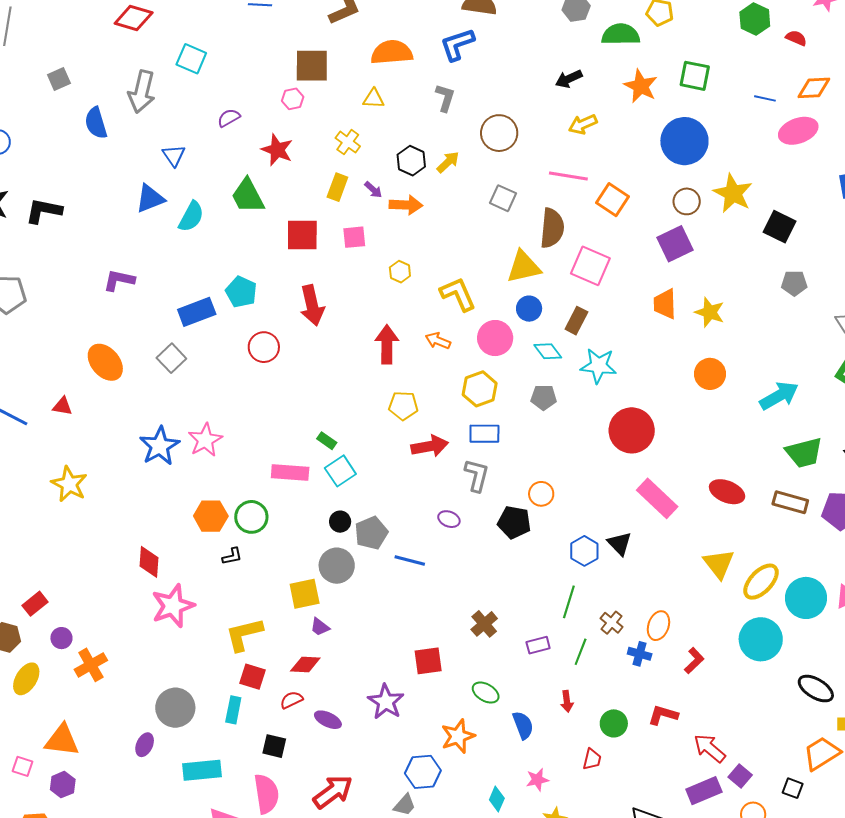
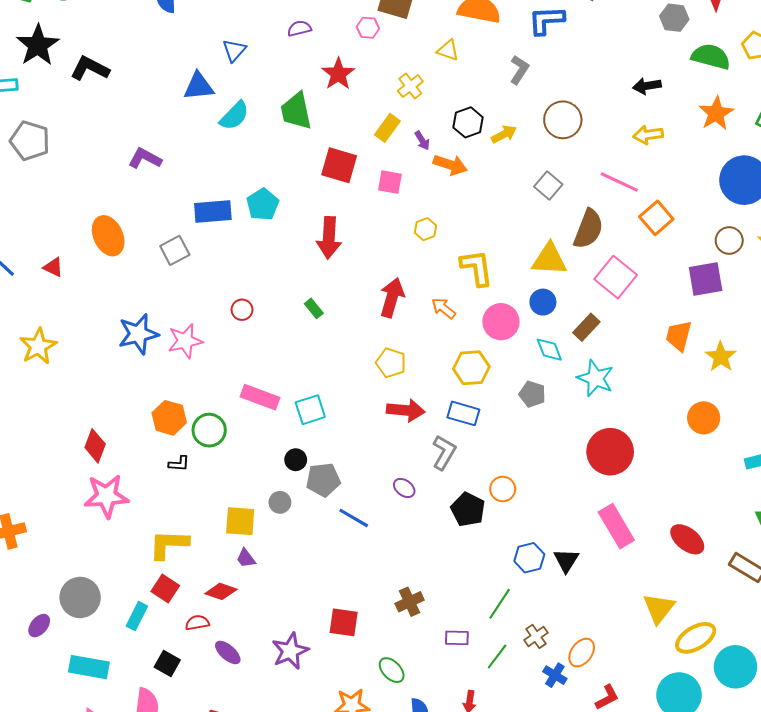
red circle: (264, 347) -> (242, 310), moved, size x0.7
green rectangle: (327, 441) -> (314, 308), moved
gray circle: (337, 566) -> (280, 502), size x0.6

